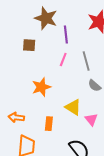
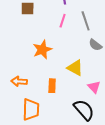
pink triangle: (91, 119) -> (94, 87), moved

